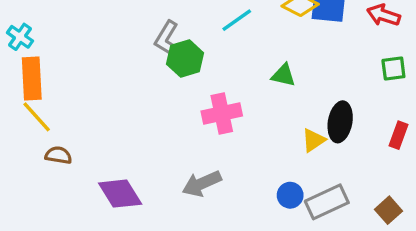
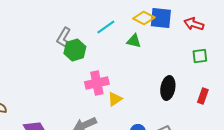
green triangle: (283, 75) -> (134, 41), moved
yellow triangle: (313, 140) -> (115, 99), moved

